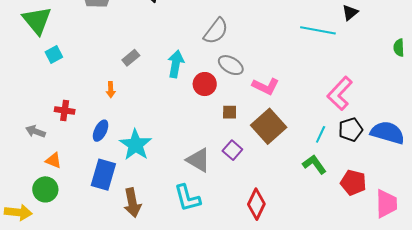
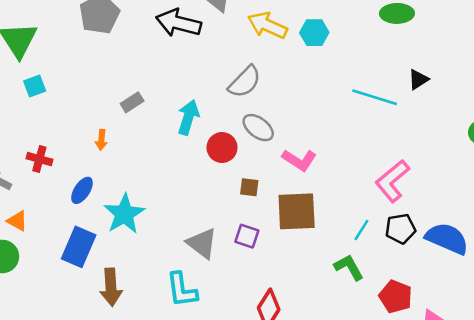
brown square: (269, 126) -> (297, 211), turned 32
purple square: (232, 150) -> (247, 236), turned -30

